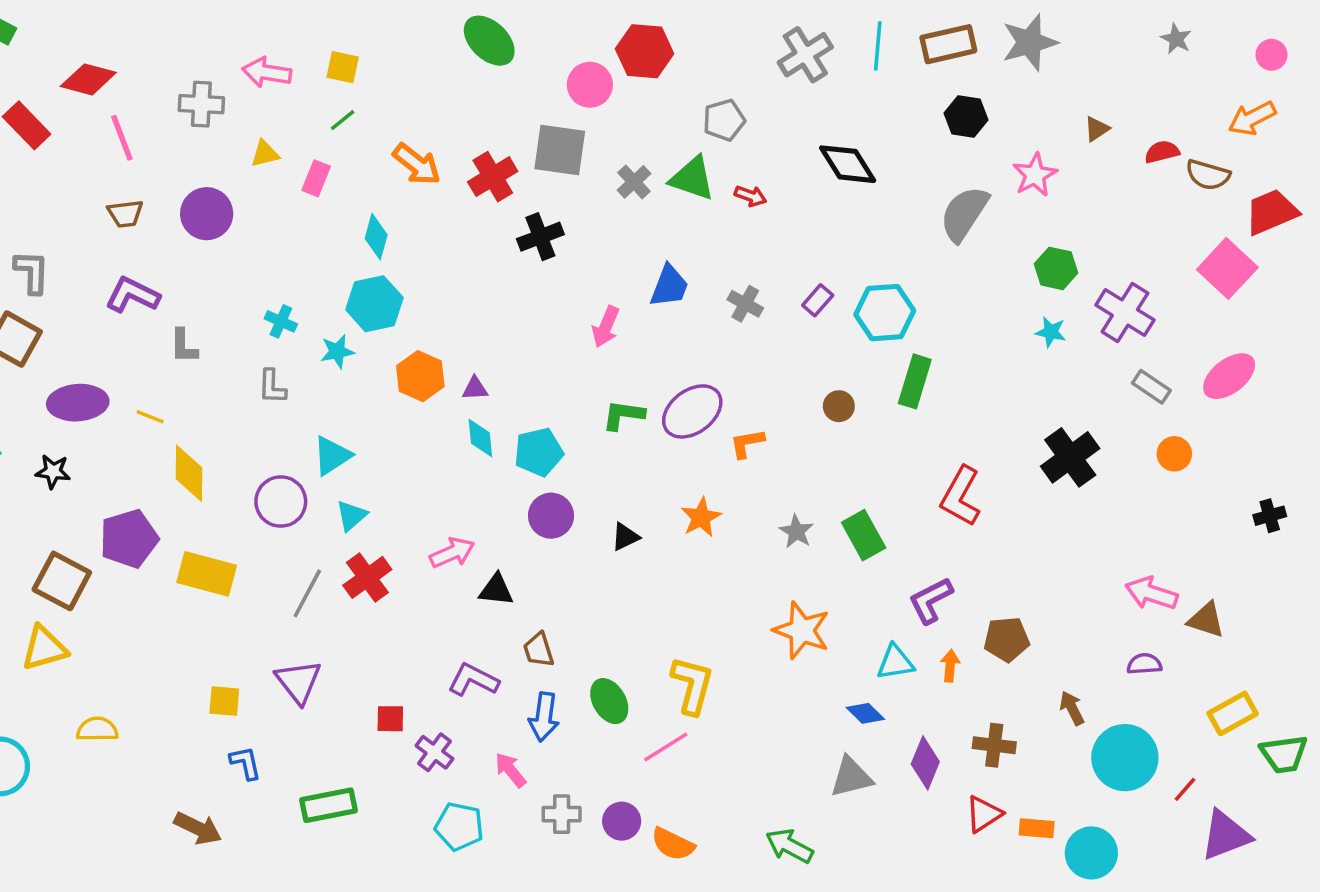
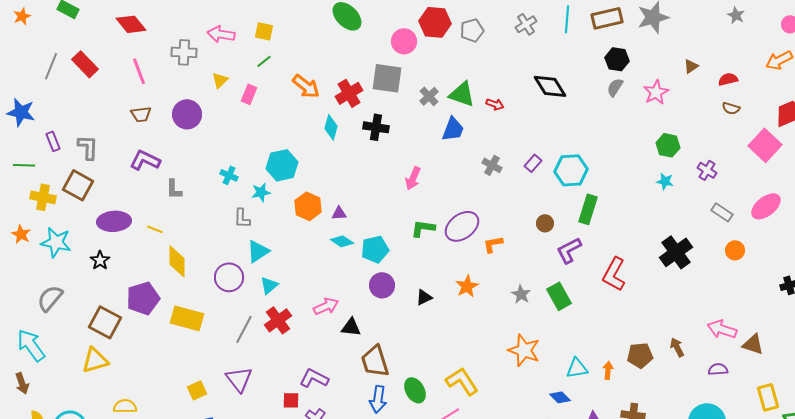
gray cross: (805, 55) -> (526, 24), size x0.7
red diamond: (88, 79) -> (131, 24), moved, turned 36
gray pentagon: (724, 120) -> (472, 30), moved
yellow triangle: (265, 154) -> (220, 80), turned -30
brown semicircle: (1208, 175) -> (731, 108), moved, size x0.7
gray semicircle: (964, 214) -> (615, 87), moved, size x0.6
cyan diamond: (376, 237) -> (331, 127), moved
black cross: (540, 237) -> (376, 127), turned 30
blue trapezoid: (669, 286) -> (453, 129), moved
purple cross: (1125, 313) -> (707, 170), size x0.6
gray L-shape: (272, 387) -> (242, 218), moved
cyan diamond: (480, 438) -> (342, 241), turned -50
black star: (53, 471) -> (100, 260), turned 30
purple L-shape: (931, 600) -> (569, 250), moved
brown trapezoid: (539, 650) -> (375, 361), size x1.6
purple L-shape: (473, 680) -> (314, 378), moved
yellow L-shape: (692, 685) -> (462, 381), turned -48
yellow square: (224, 701) -> (197, 390), turned -30
brown arrow: (1072, 708) -> (677, 347), moved
yellow rectangle: (1233, 713) -> (768, 397), turned -76

